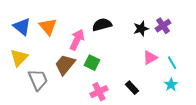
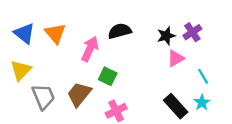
pink triangle: (150, 58) -> (176, 58), moved
brown trapezoid: (65, 65) -> (79, 94), moved
black rectangle: (132, 88) -> (176, 106), moved, size x1.5

